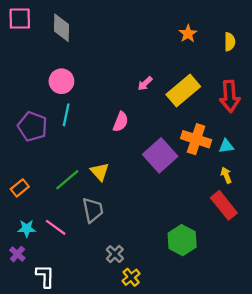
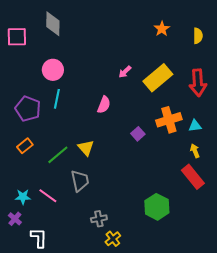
pink square: (20, 19) -> (17, 37), moved
orange cross: (196, 139) -> (169, 120), turned -35
purple square: (160, 155) -> (138, 134), size x0.5
orange rectangle: (20, 188) -> (25, 146), moved
gray cross: (115, 254) -> (99, 219), turned 35

